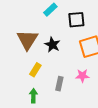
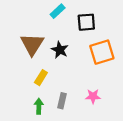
pink star: (82, 76) -> (93, 96), moved
gray rectangle: (59, 84) -> (62, 101), moved

